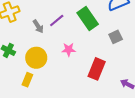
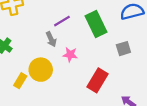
gray arrow: (38, 26) -> (51, 39), moved
yellow circle: (36, 58) -> (41, 70), moved

